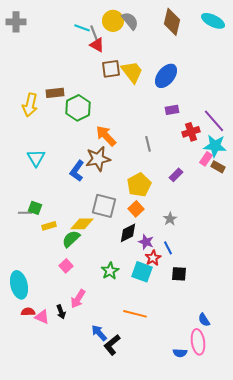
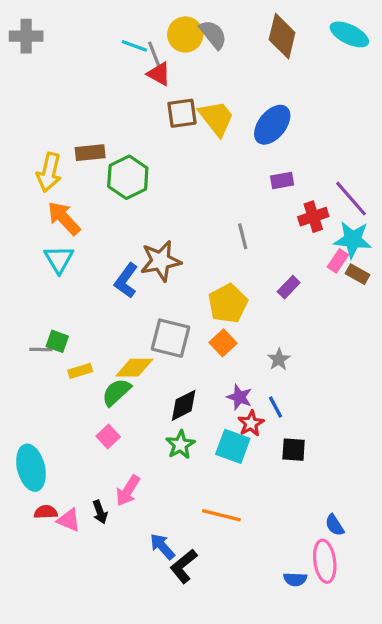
orange arrow: (106, 136) -> (64, 218), moved
black diamond: (128, 233) -> (184, 405), moved

